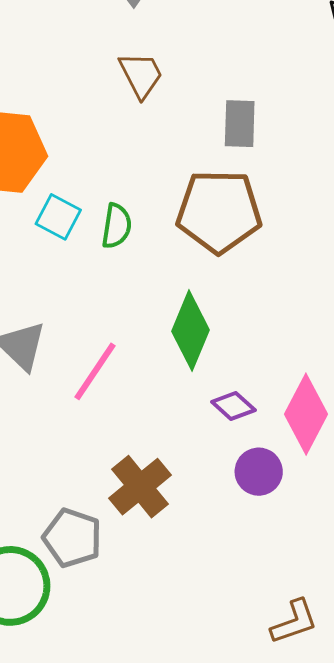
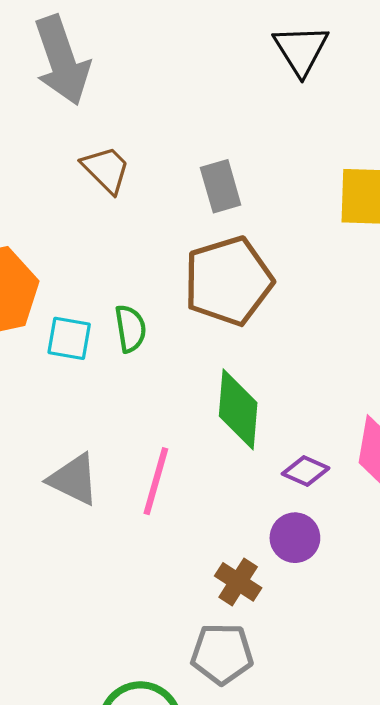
purple circle: (259, 472) -> (295, 538), moved
brown cross: (140, 487) -> (238, 582), size x0.7
gray pentagon: (72, 538) -> (222, 654), moved

